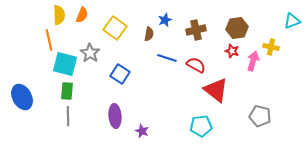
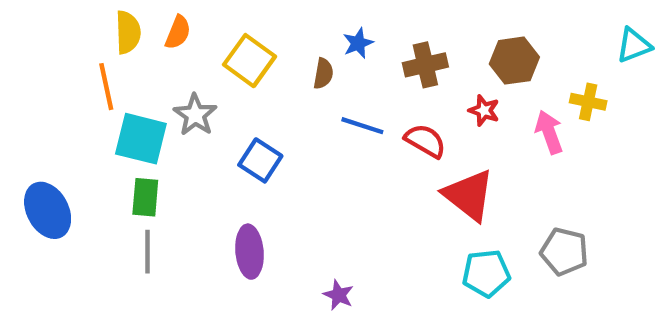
red star: (232, 51) -> (484, 110), moved
pink arrow: (253, 61) -> (549, 132), turned -36
cyan pentagon: (201, 126) -> (486, 273), moved
purple star: (142, 131) -> (339, 295), moved

